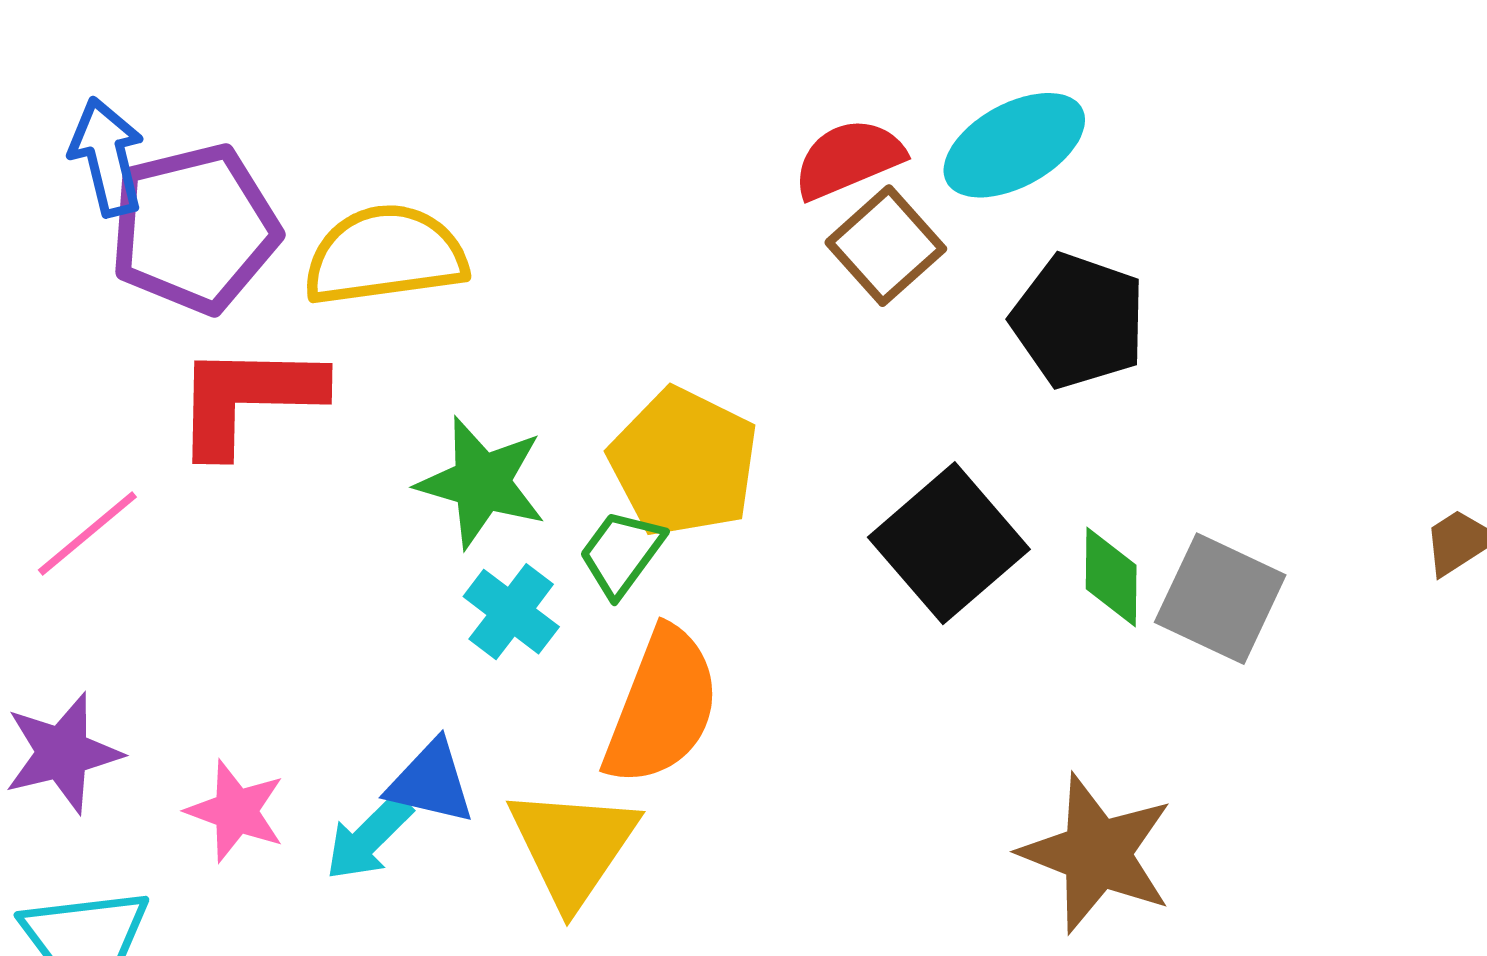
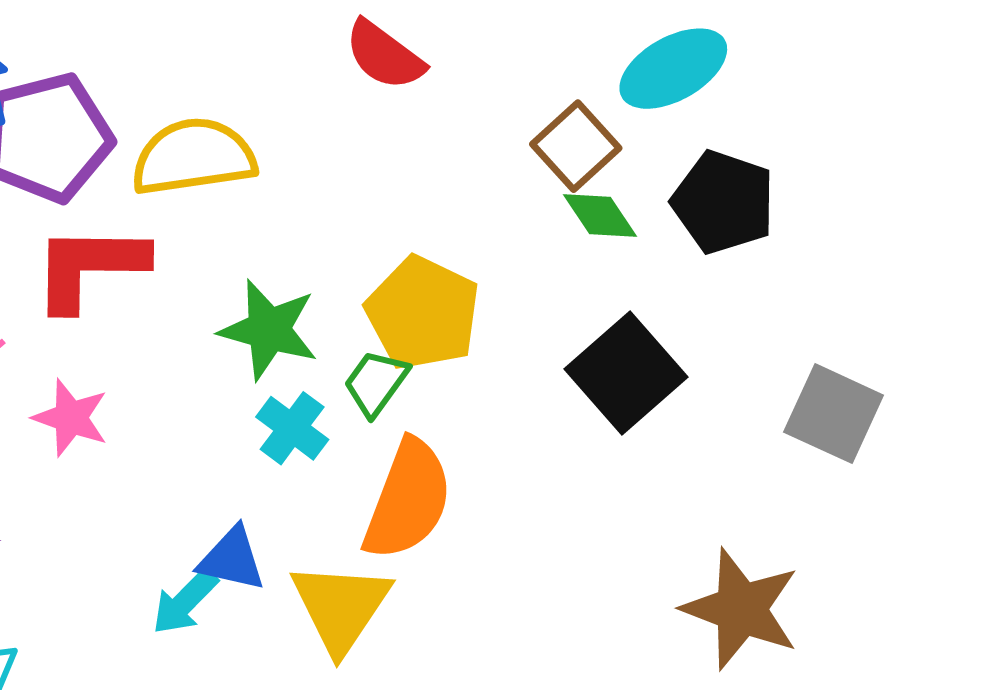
red semicircle: (849, 159) -> (384, 55), moved, turned -120
green diamond: (1111, 577) -> (600, 215), moved, turned -34
pink star: (236, 811) -> (71, 418), moved

